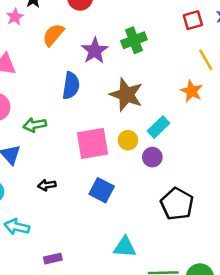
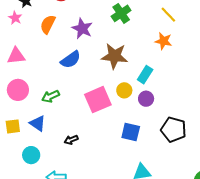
green cross: (134, 40) -> (121, 13), moved
blue semicircle: (71, 86) -> (71, 60), turned 60
blue square: (102, 190) -> (131, 132), moved

